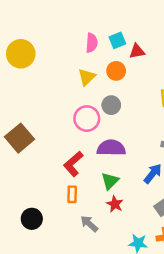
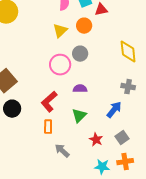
purple semicircle: (111, 148) -> (80, 89), size x0.6
red star: (115, 204) -> (96, 140), moved
black circle: (32, 219) -> (12, 109), moved

